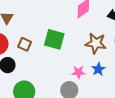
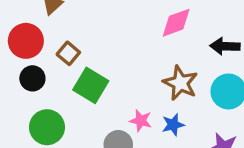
green square: (54, 39) -> (91, 85), moved

